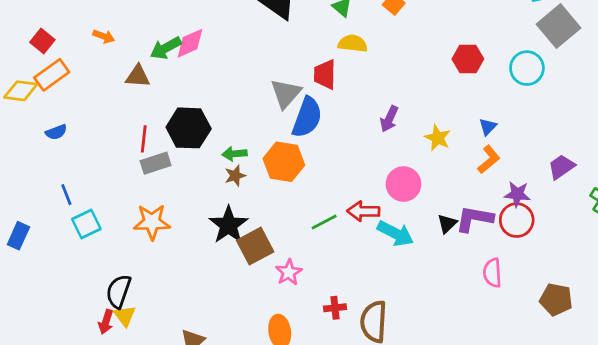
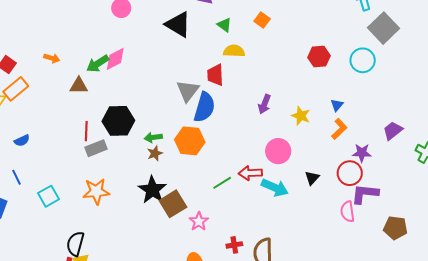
blue semicircle: (56, 132) -> (22, 141), moved
blue line: (66, 195) -> (17, 177), moved
purple L-shape: (474, 219) -> (365, 194), moved
red circle: (517, 220) -> (350, 173), moved

